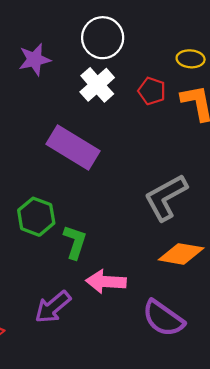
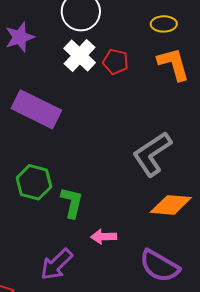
red pentagon: (152, 91) -> (116, 62), moved
purple rectangle: (73, 148) -> (36, 109), moved
pink arrow: (106, 282) -> (104, 237), size x0.7

